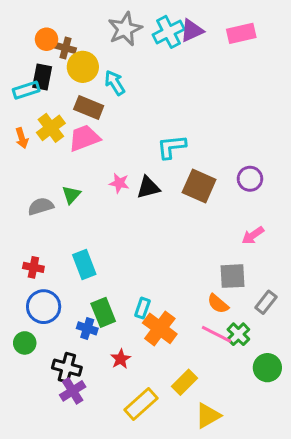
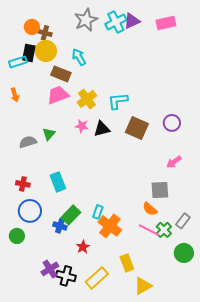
yellow circle: (83, 67) -> (46, 51), moved
yellow cross: (51, 128) -> (87, 99), moved
gray rectangle: (266, 302) -> (183, 221), moved
green rectangle: (103, 312) -> (71, 215), turned 66
black cross: (67, 368) -> (66, 276), moved
yellow rectangle: (185, 382) -> (127, 263), turned -66

